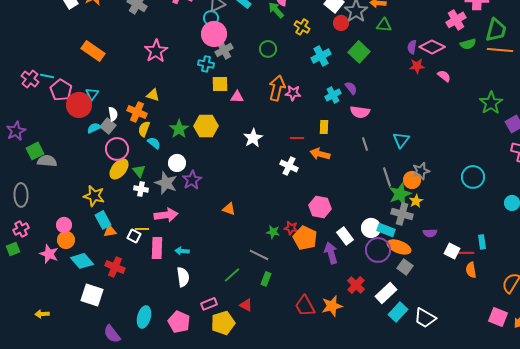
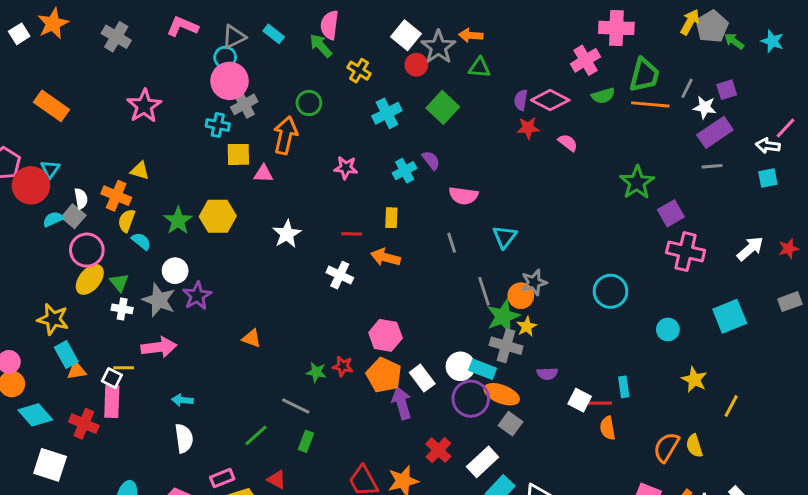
orange arrow: (277, 88) -> (285, 135), moved
pink semicircle: (360, 112) -> (463, 196), moved
orange pentagon: (305, 238) -> (384, 375), moved
pink rectangle: (157, 248) -> (112, 402), moved

